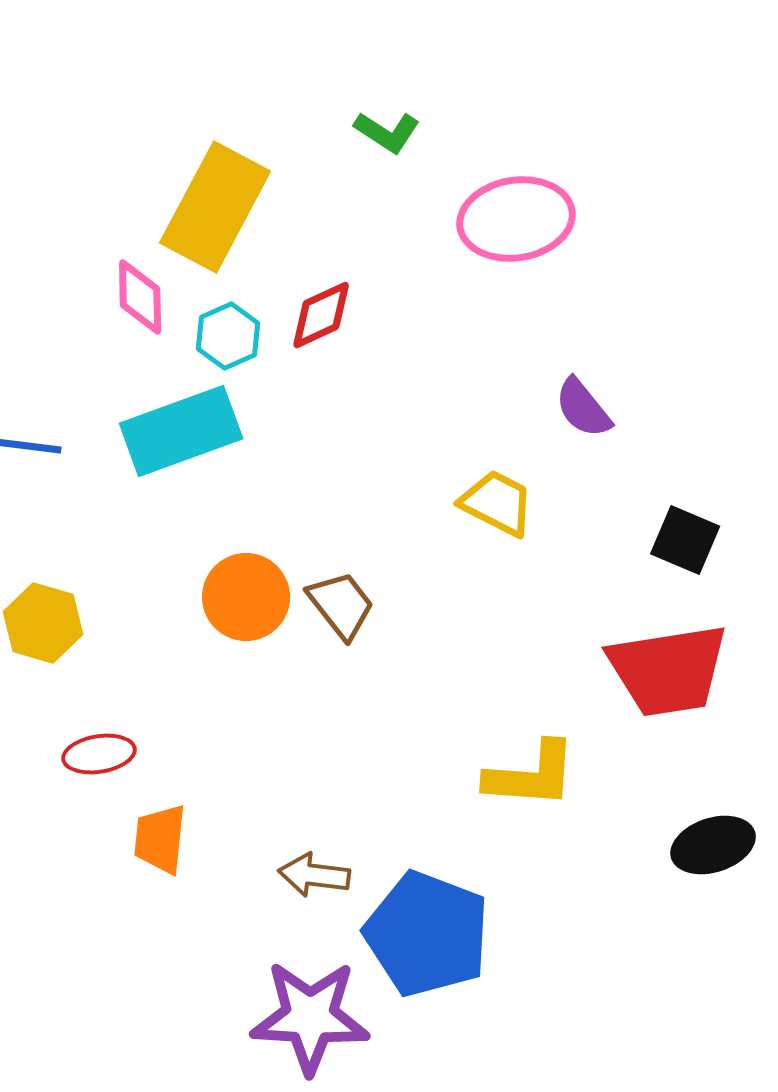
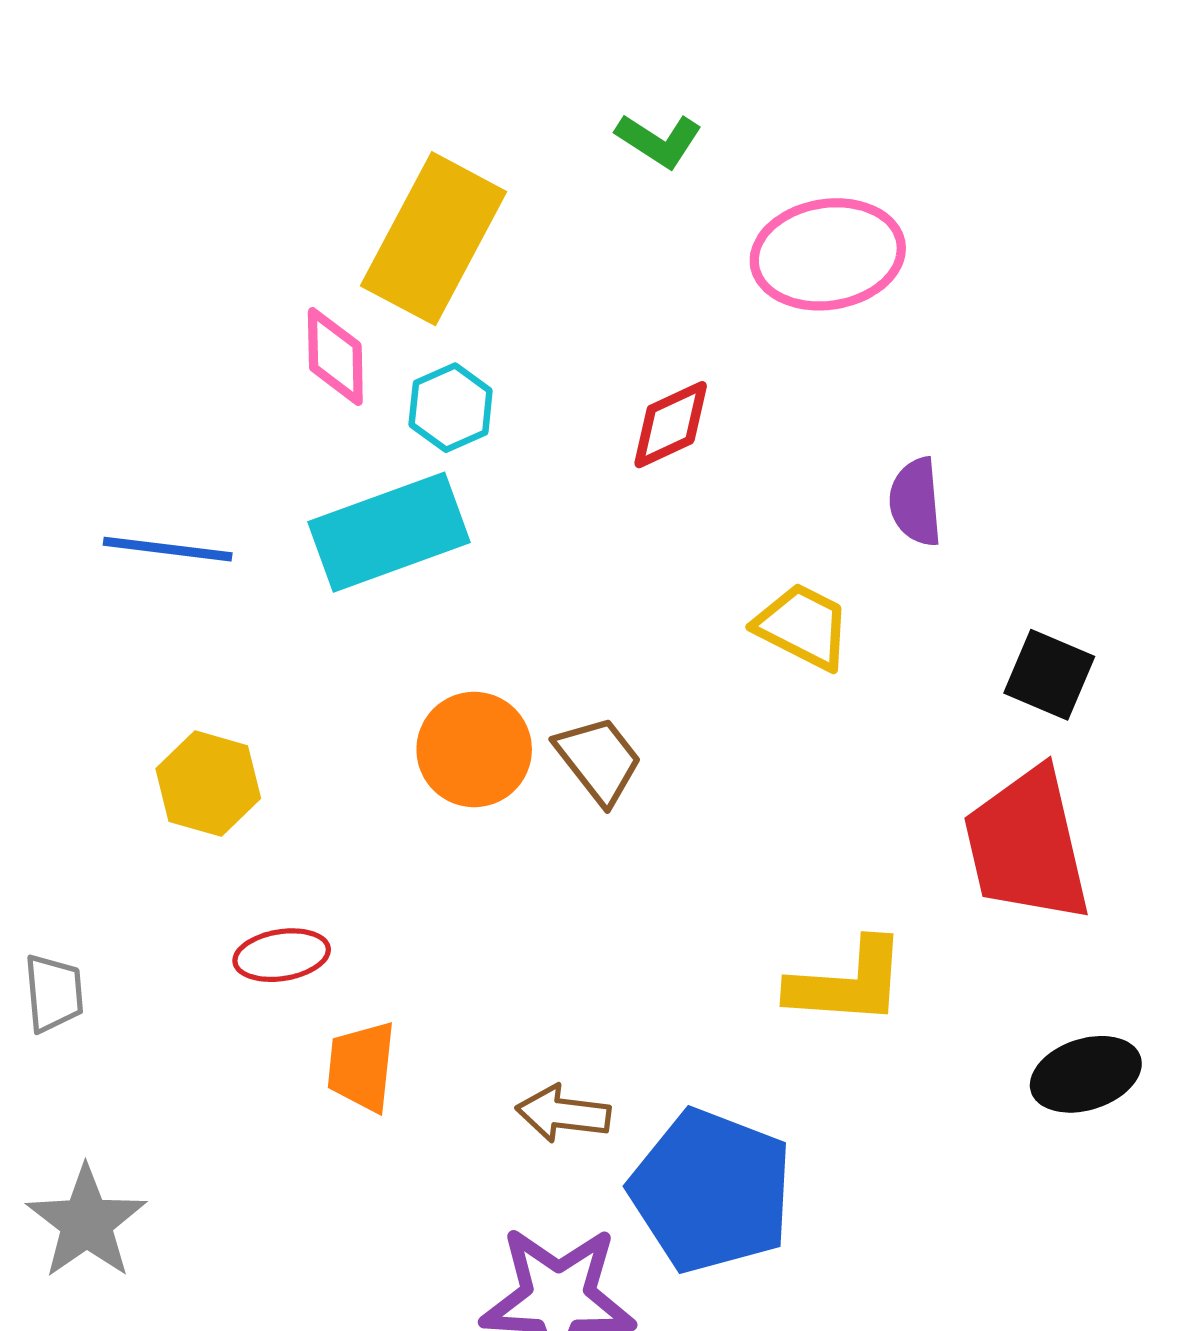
red diamond: (321, 315) -> (671, 425), moved
purple semicircle: (583, 408) -> (916, 502), turned 34
red trapezoid: (668, 670) -> (1027, 845), turned 86

